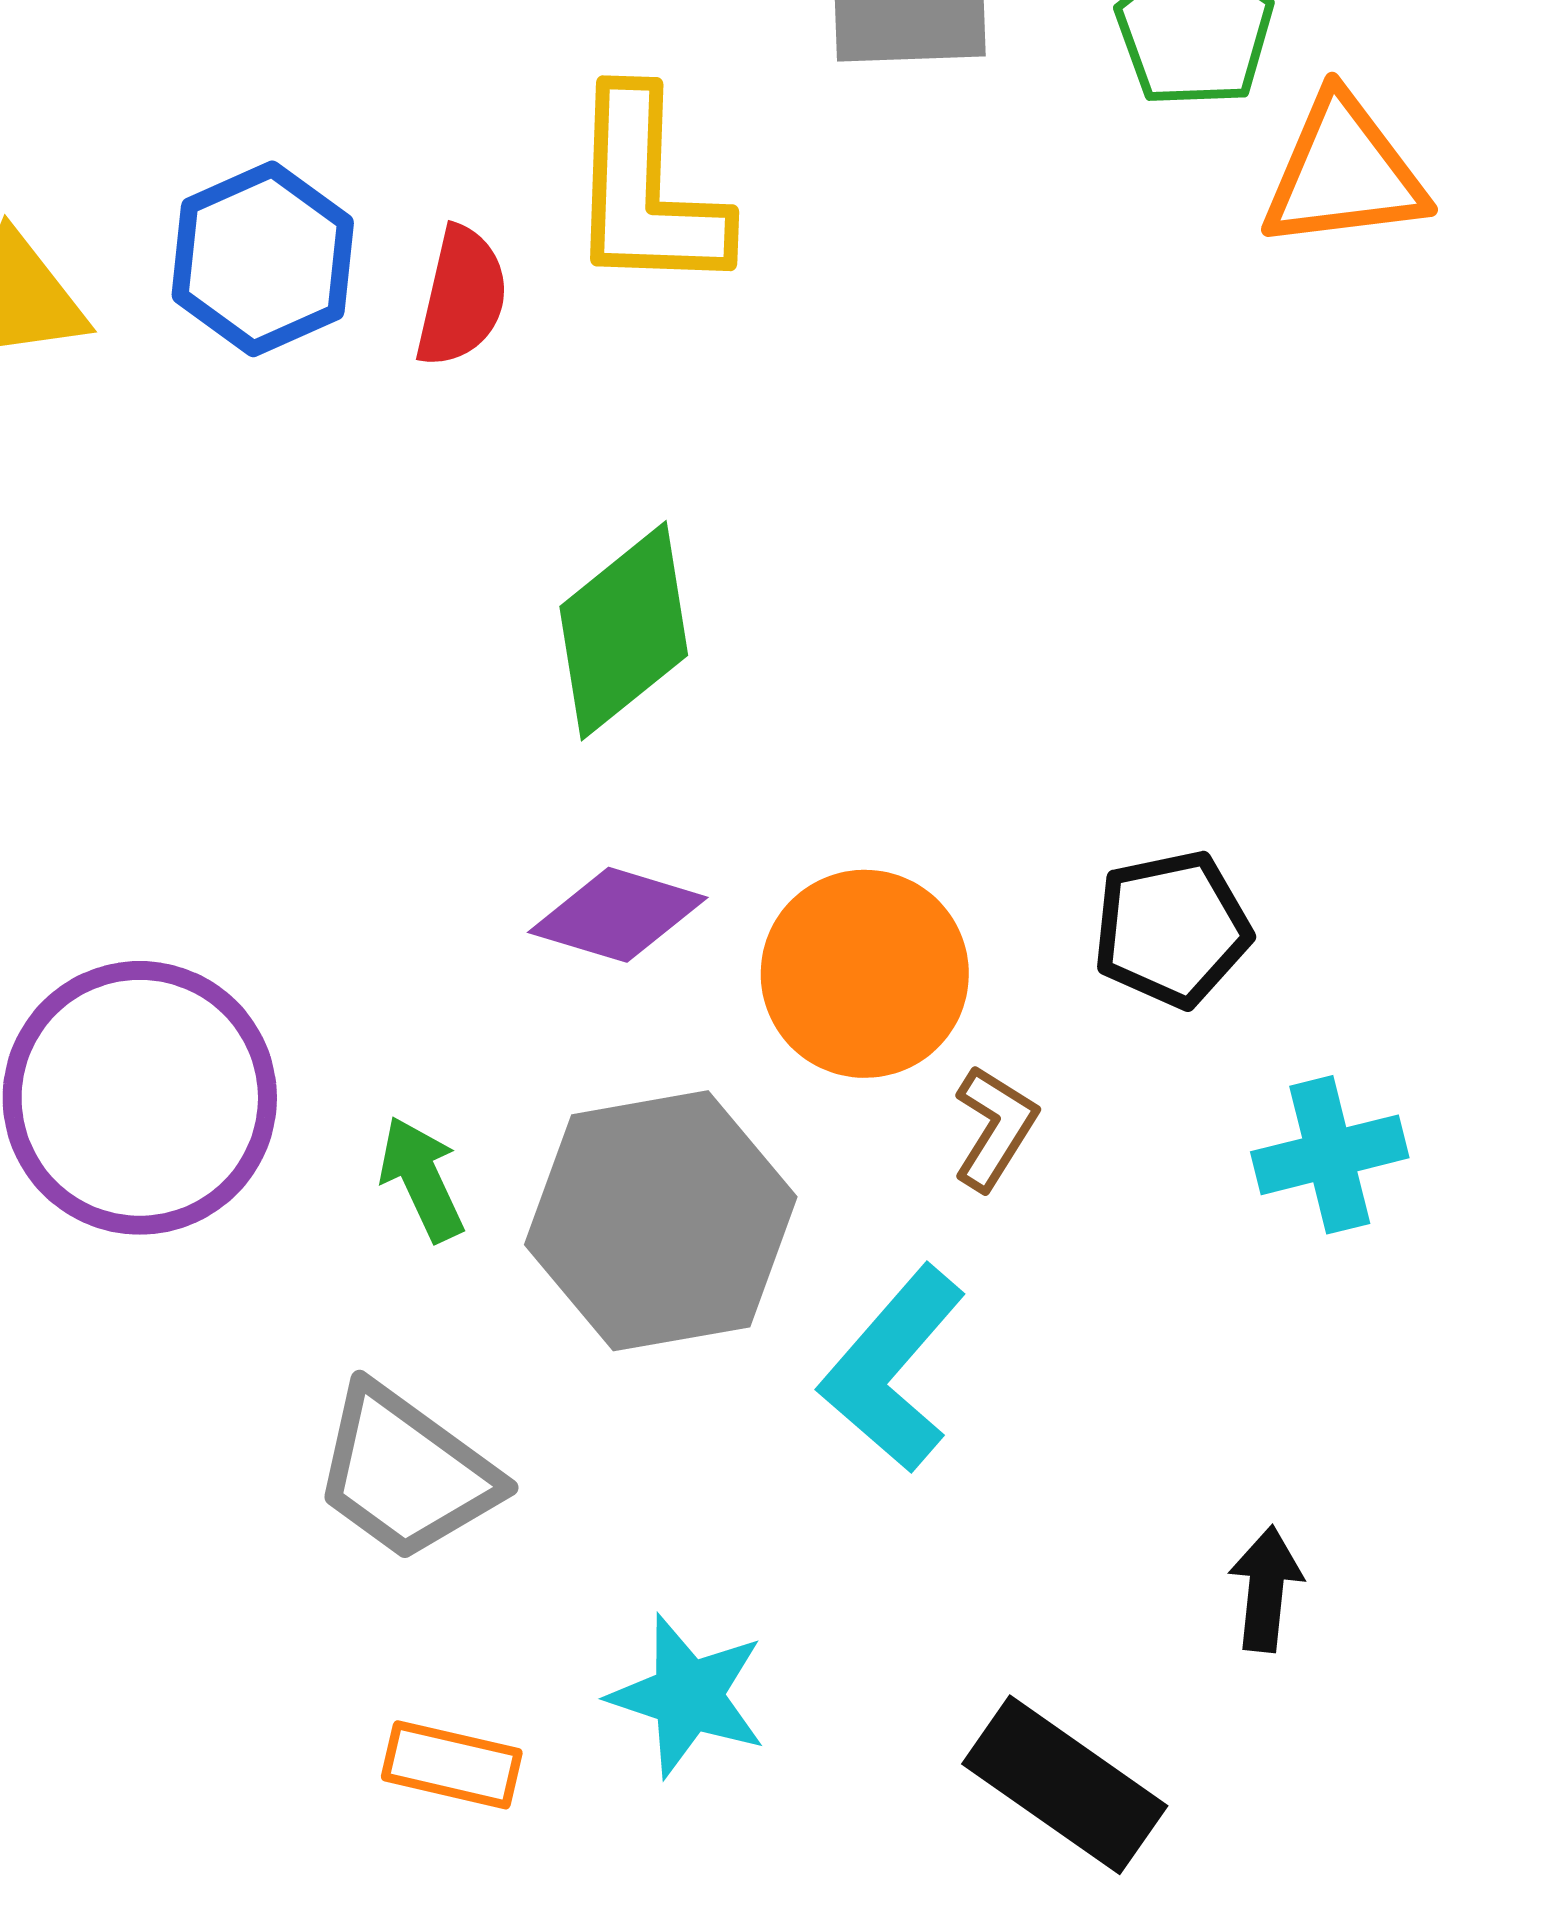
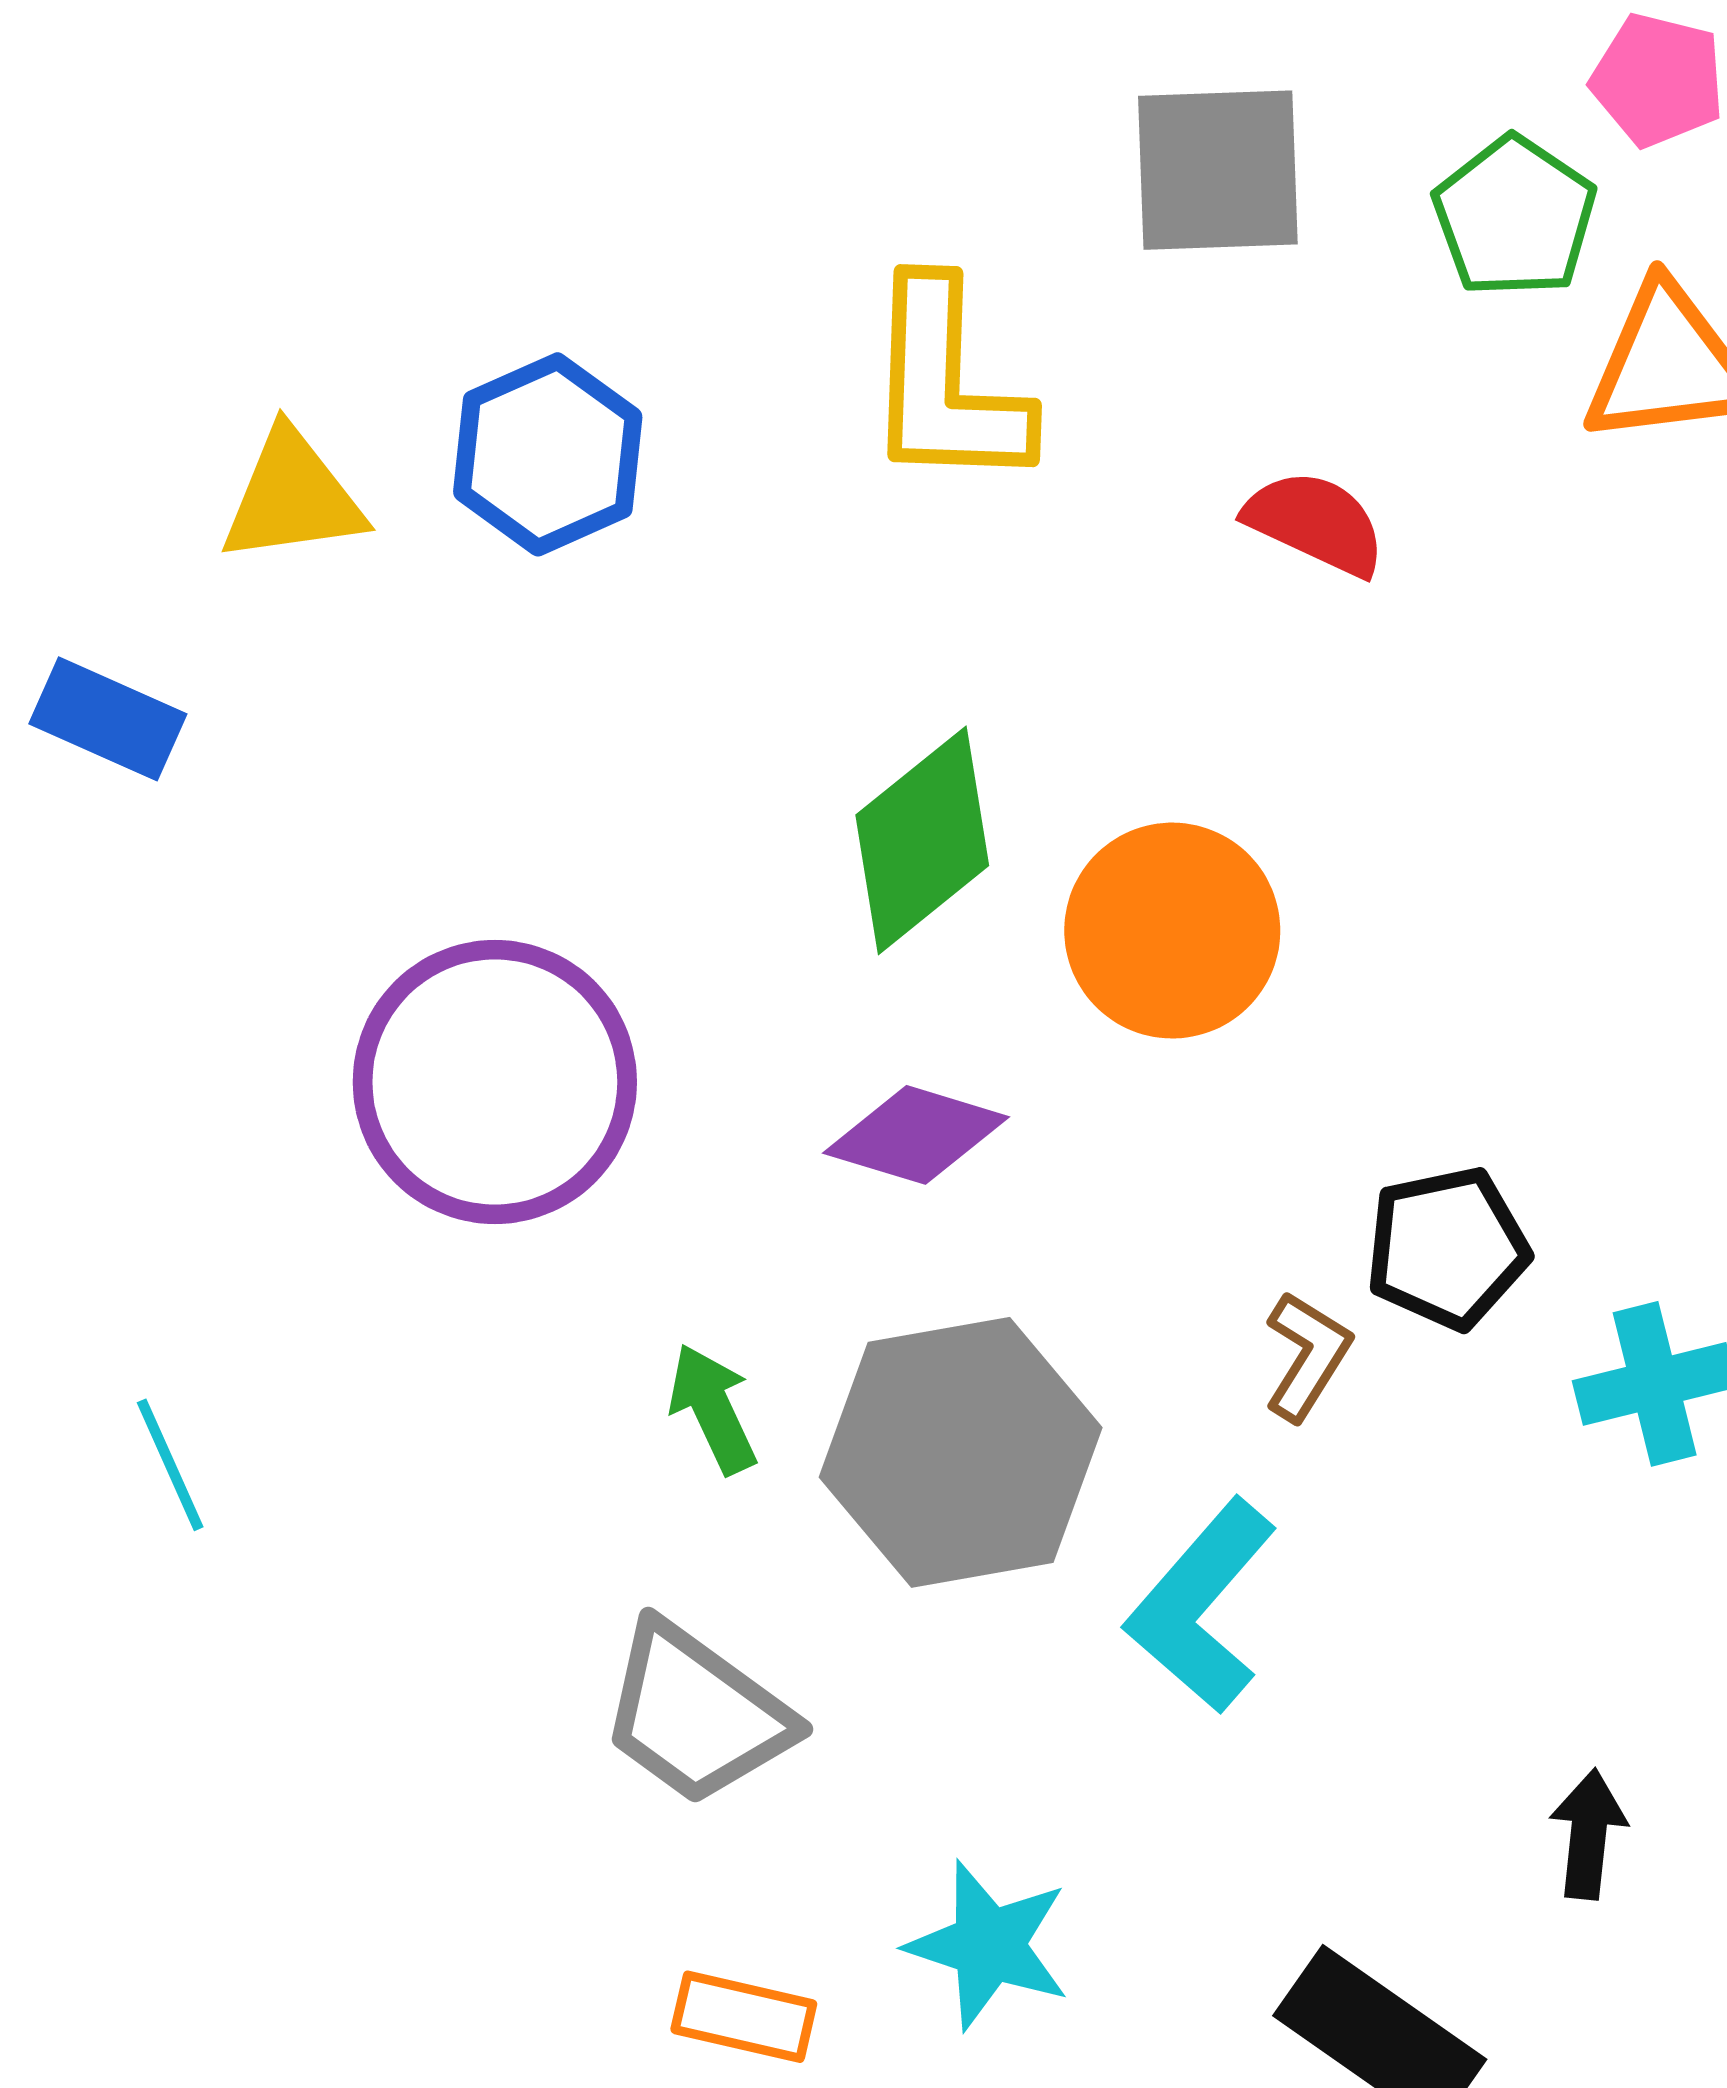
red semicircle: (462, 297) -> (1315, 523), moved, turned -78
black pentagon: (1172, 929) -> (1447, 1248), moved
orange circle: (865, 974) -> (1172, 931), moved
purple circle: (140, 1098) -> (495, 1082), moved

